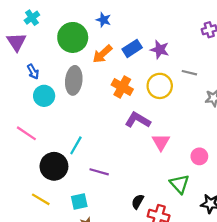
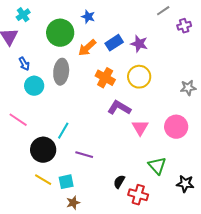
gray line: (189, 73) -> (163, 11), moved, turned -48
pink circle: (199, 156) -> (176, 127), moved, size x1.5
yellow line: (41, 199) -> (43, 180), moved

